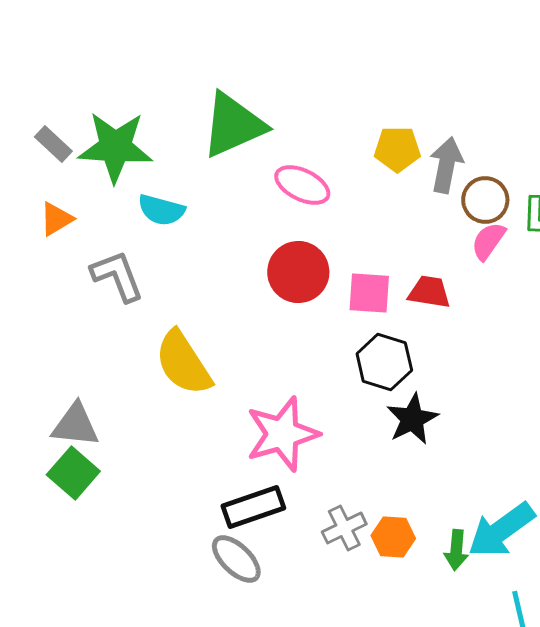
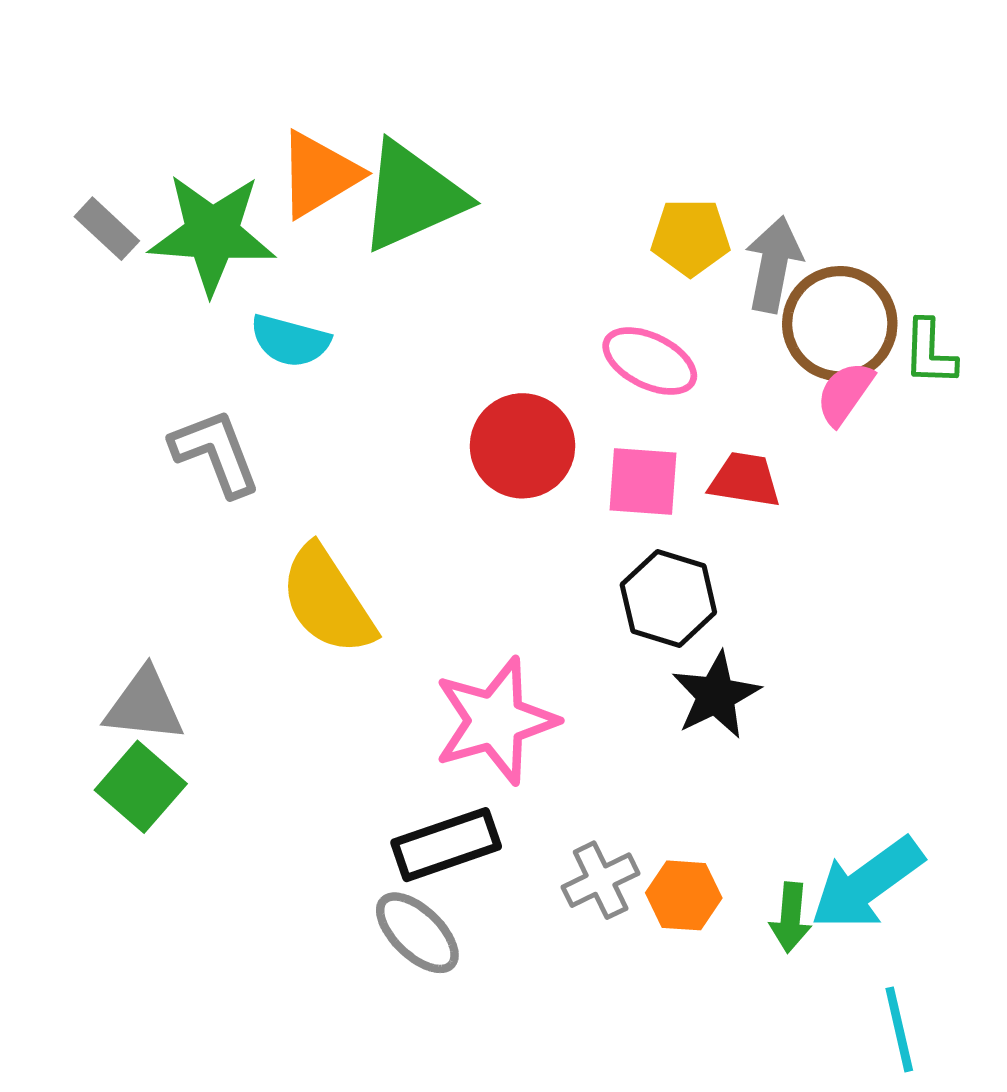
pink ellipse: (302, 185) -> (650, 361), moved
brown circle: (485, 200) -> (840, 324), size x1.4
orange triangle: (56, 219) -> (319, 174), moved, size x1.5

